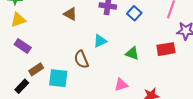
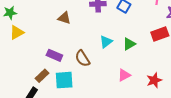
cyan triangle: (100, 41) -> (106, 42), moved
purple rectangle: (23, 46) -> (54, 55), moved
green triangle: (132, 53) -> (129, 44), turned -40

